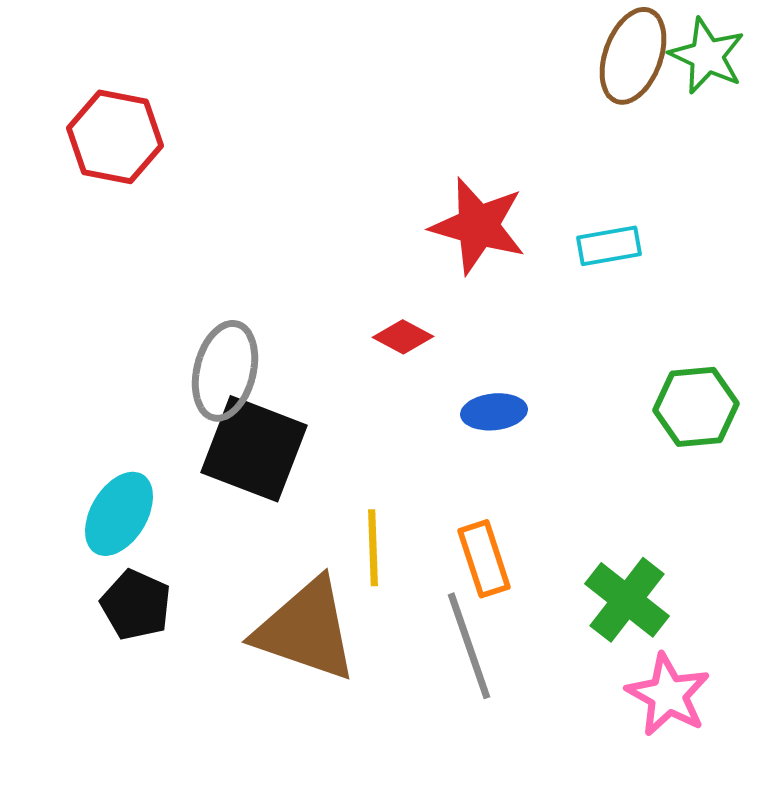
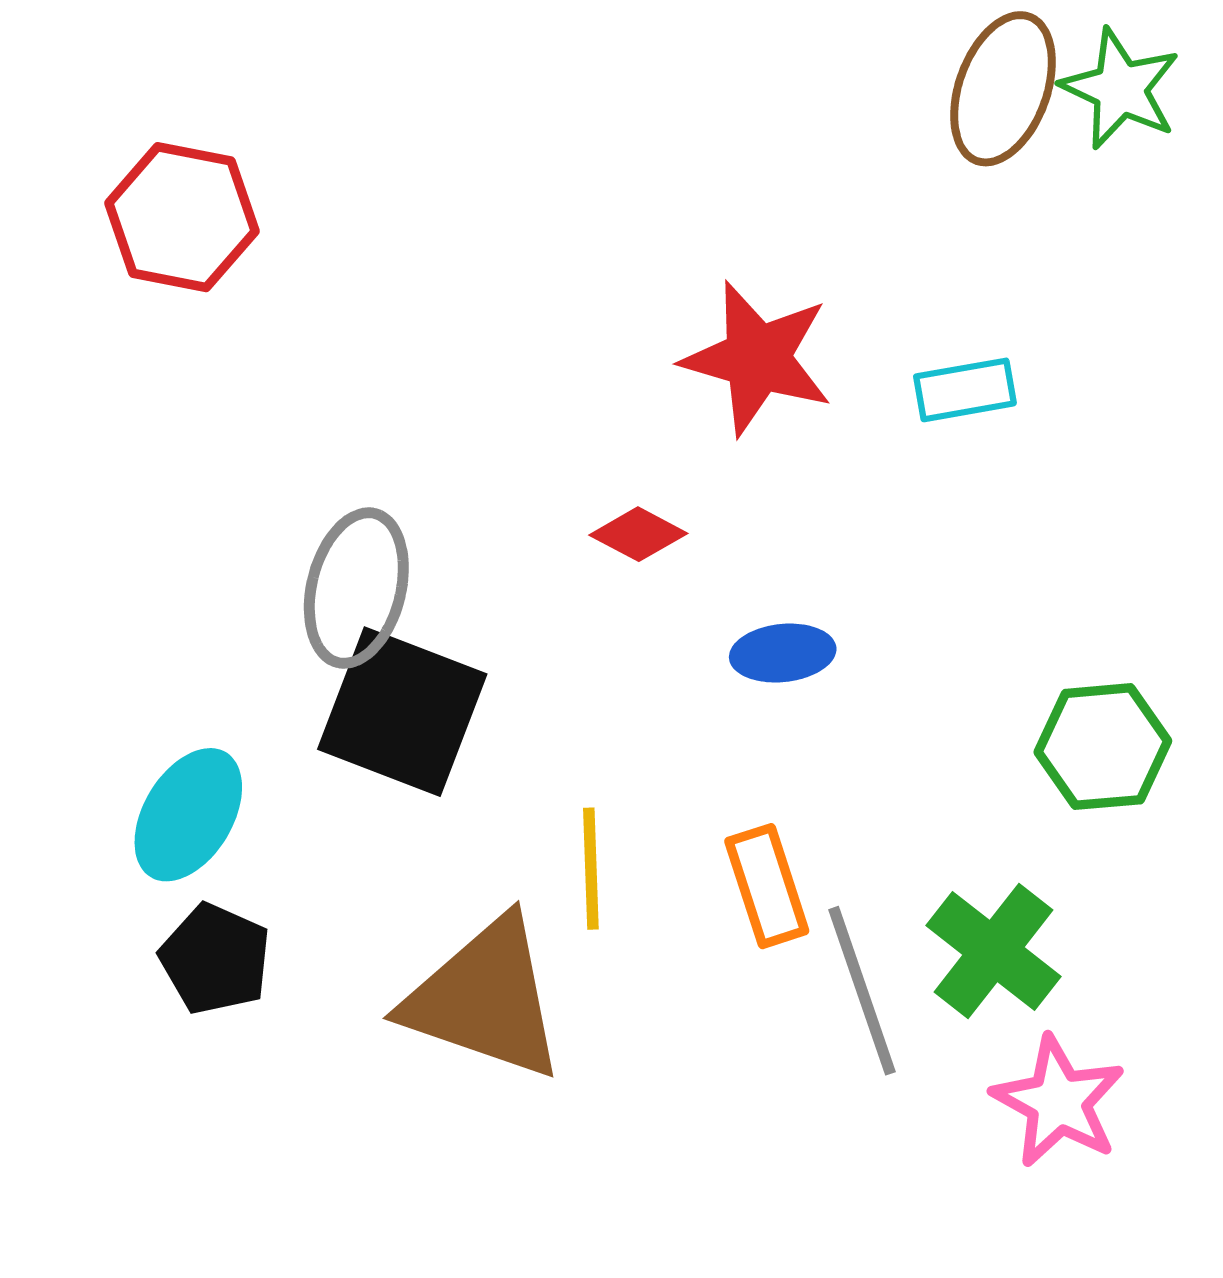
green hexagon: (696, 407) -> (1103, 747), moved
gray line: (469, 646) -> (862, 991), moved

